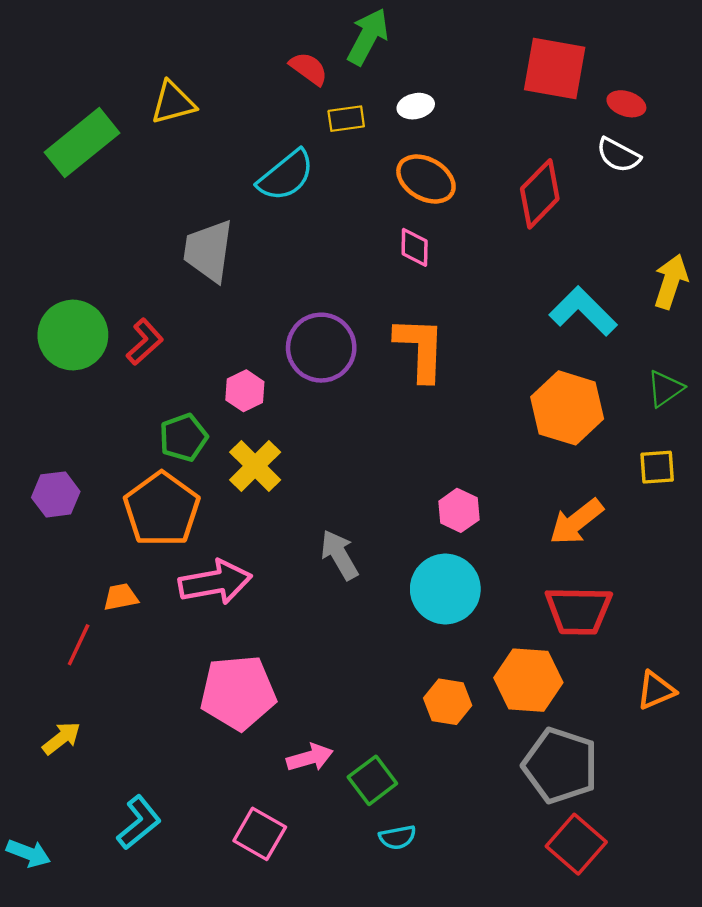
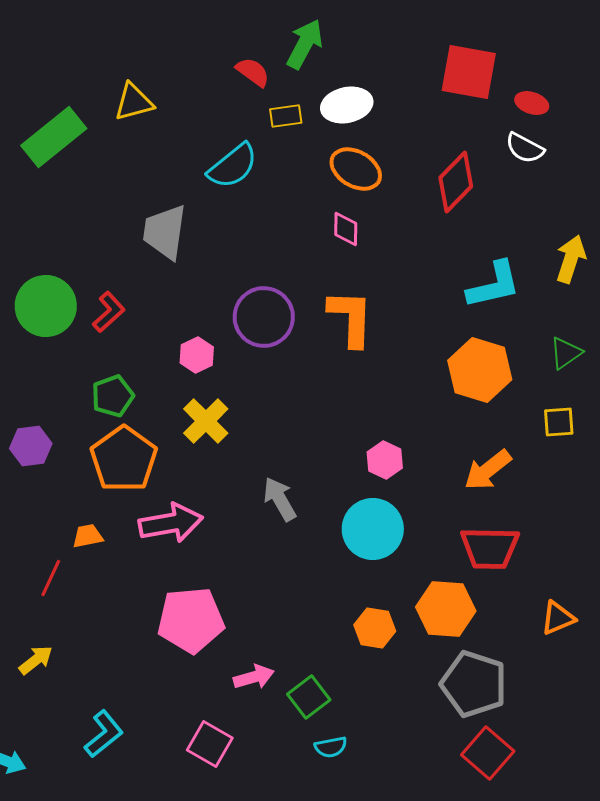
white ellipse: (416, 106) -> (347, 105), size x1.6
cyan L-shape: (583, 311) -> (494, 285), turned 122
green pentagon: (183, 438) -> (113, 396), moved

